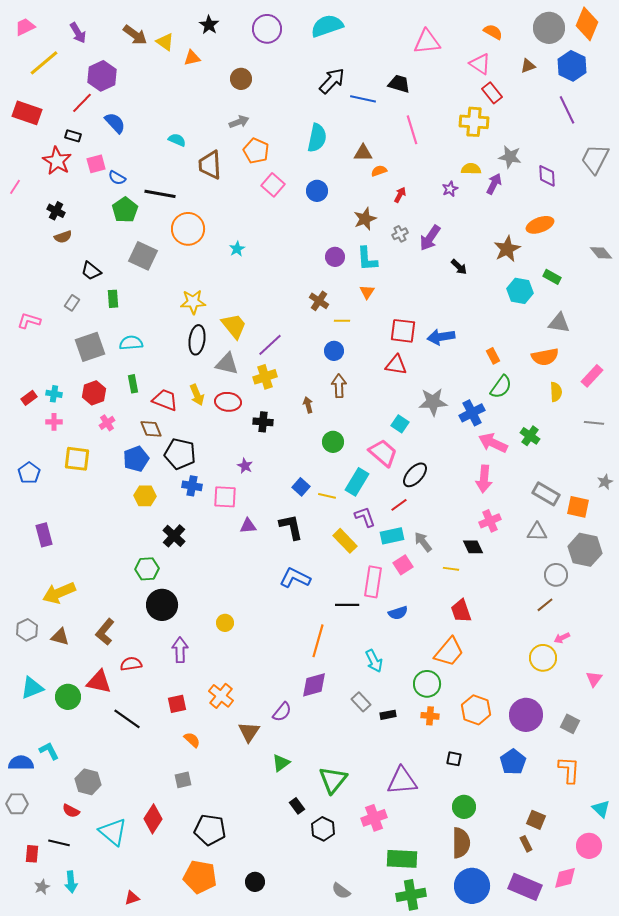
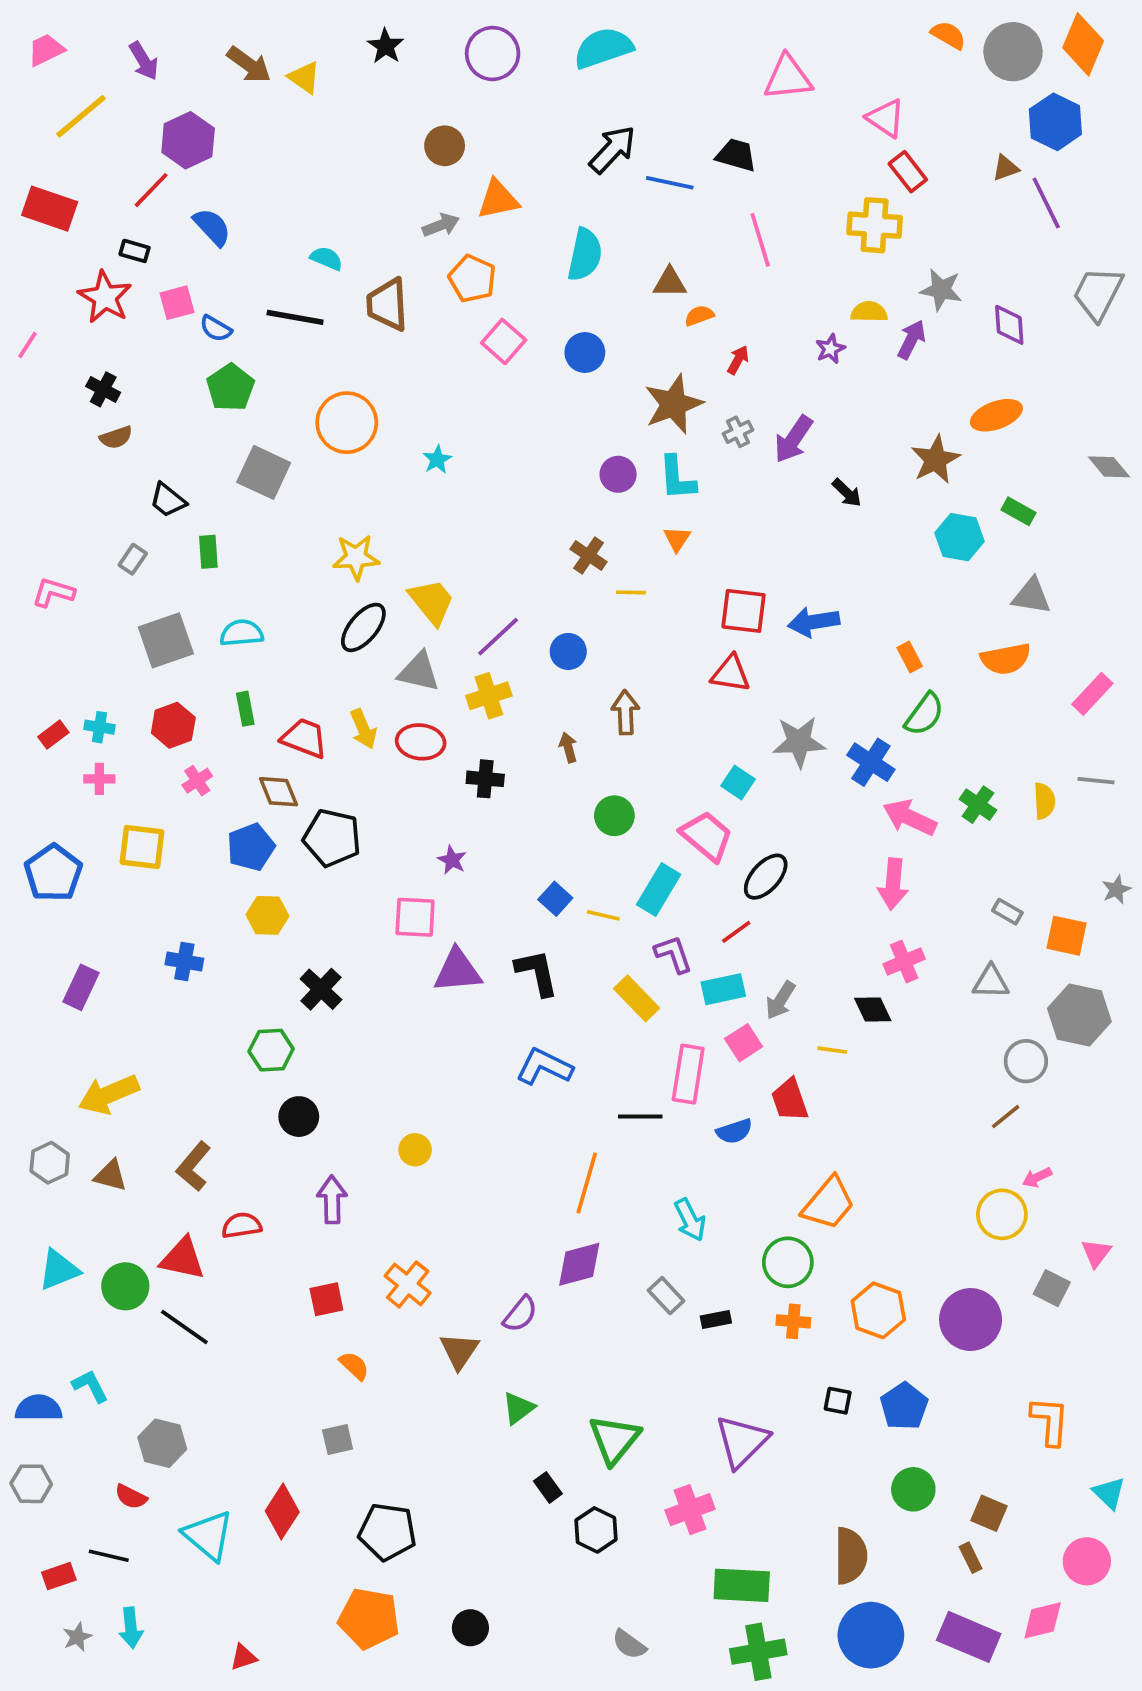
orange semicircle: (493, 32) -> (948, 35), moved
orange triangle: (192, 58) -> (498, 199), moved, size x1.4
brown triangle: (528, 66) -> (1006, 168), moved
black line: (160, 194) -> (295, 317), moved
brown star: (365, 219) -> (673, 404), size x1.4
black ellipse: (197, 340) -> (363, 627), turned 32
blue circle: (334, 351) -> (568, 651), moved
yellow semicircle: (556, 392) -> (1044, 801), moved
blue cross: (472, 413) -> (871, 762), turned -30
blue pentagon: (29, 473) -> (53, 873), size x1.4
blue cross: (192, 486) -> (184, 962), moved
gray rectangle: (546, 494) -> (1007, 912), size x0.6
purple triangle: (248, 526) -> (458, 971), size x1.6
purple rectangle: (44, 535) -> (81, 987), turned 40
gray arrow: (423, 542) -> (780, 1000), turned -110
black circle: (162, 605) -> (299, 1117), size x0.7
red trapezoid: (461, 611) -> (790, 1100), moved
black line: (127, 719) -> (184, 1327), moved
gray square: (570, 724) -> (1052, 1288), moved
blue pentagon: (513, 762) -> (904, 1406), moved
purple triangle: (402, 781) -> (742, 1441), turned -40
green circle: (464, 807) -> (913, 1489), moved
red rectangle: (32, 854) -> (59, 1576), turned 66

